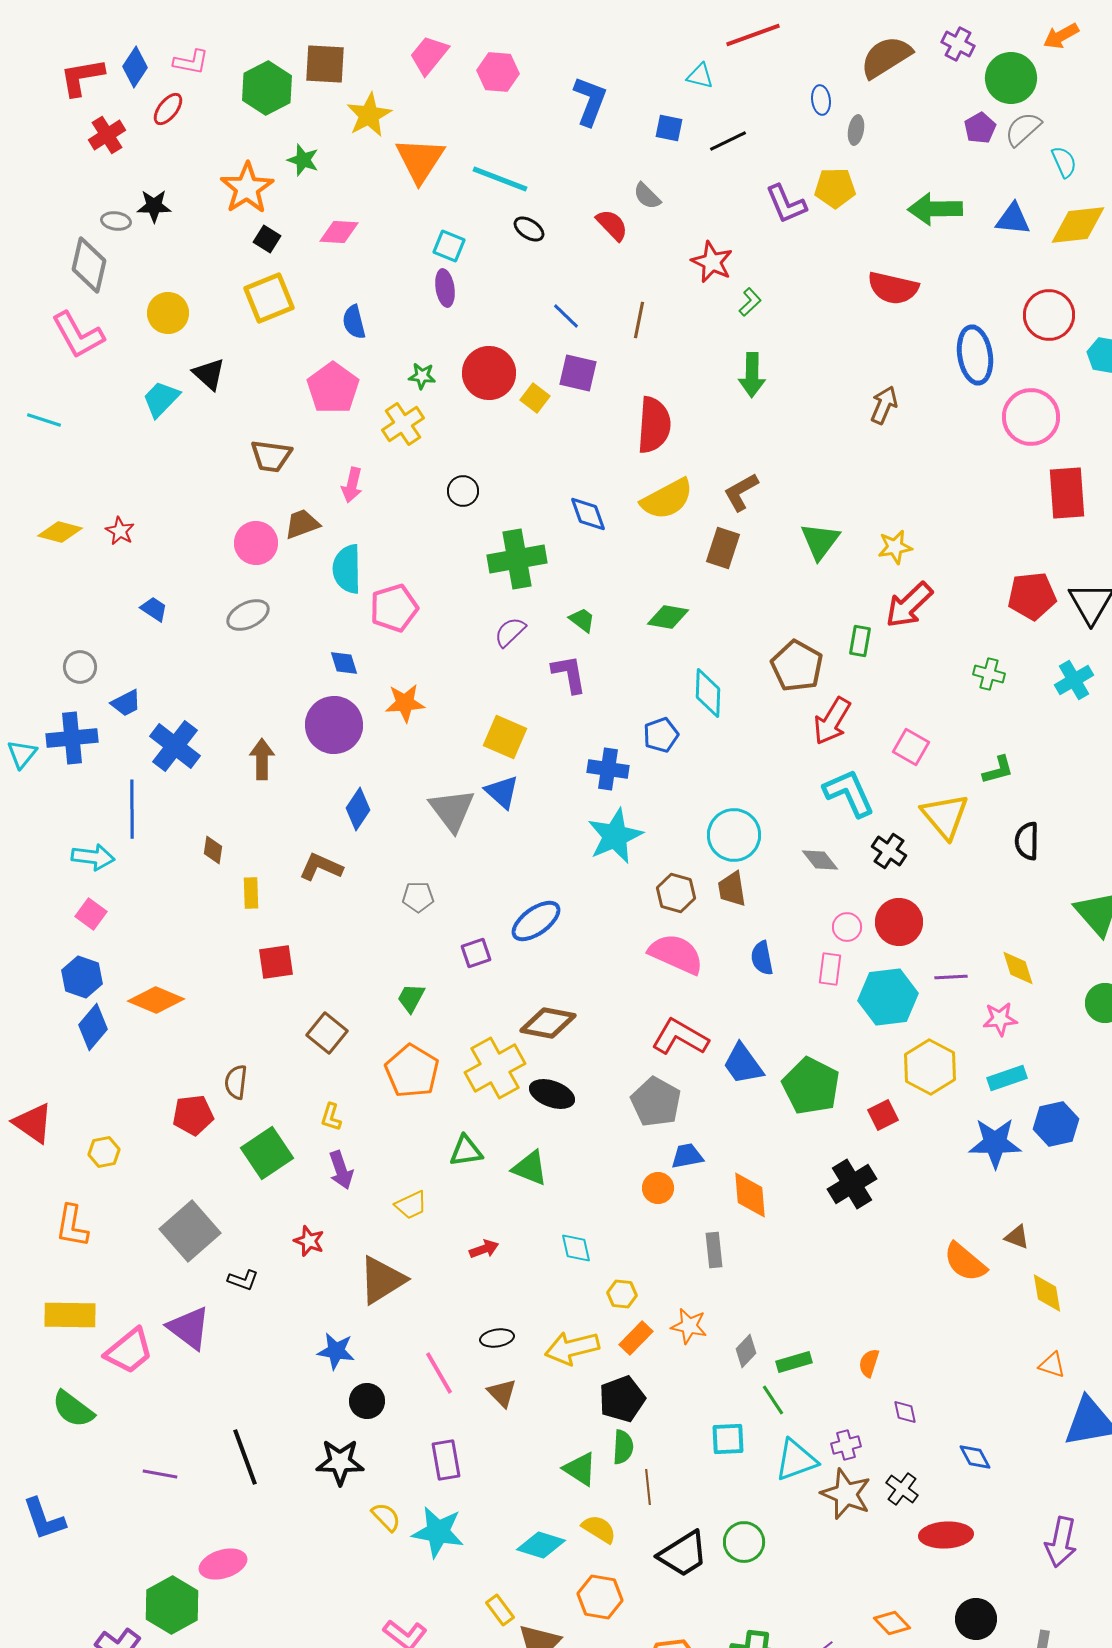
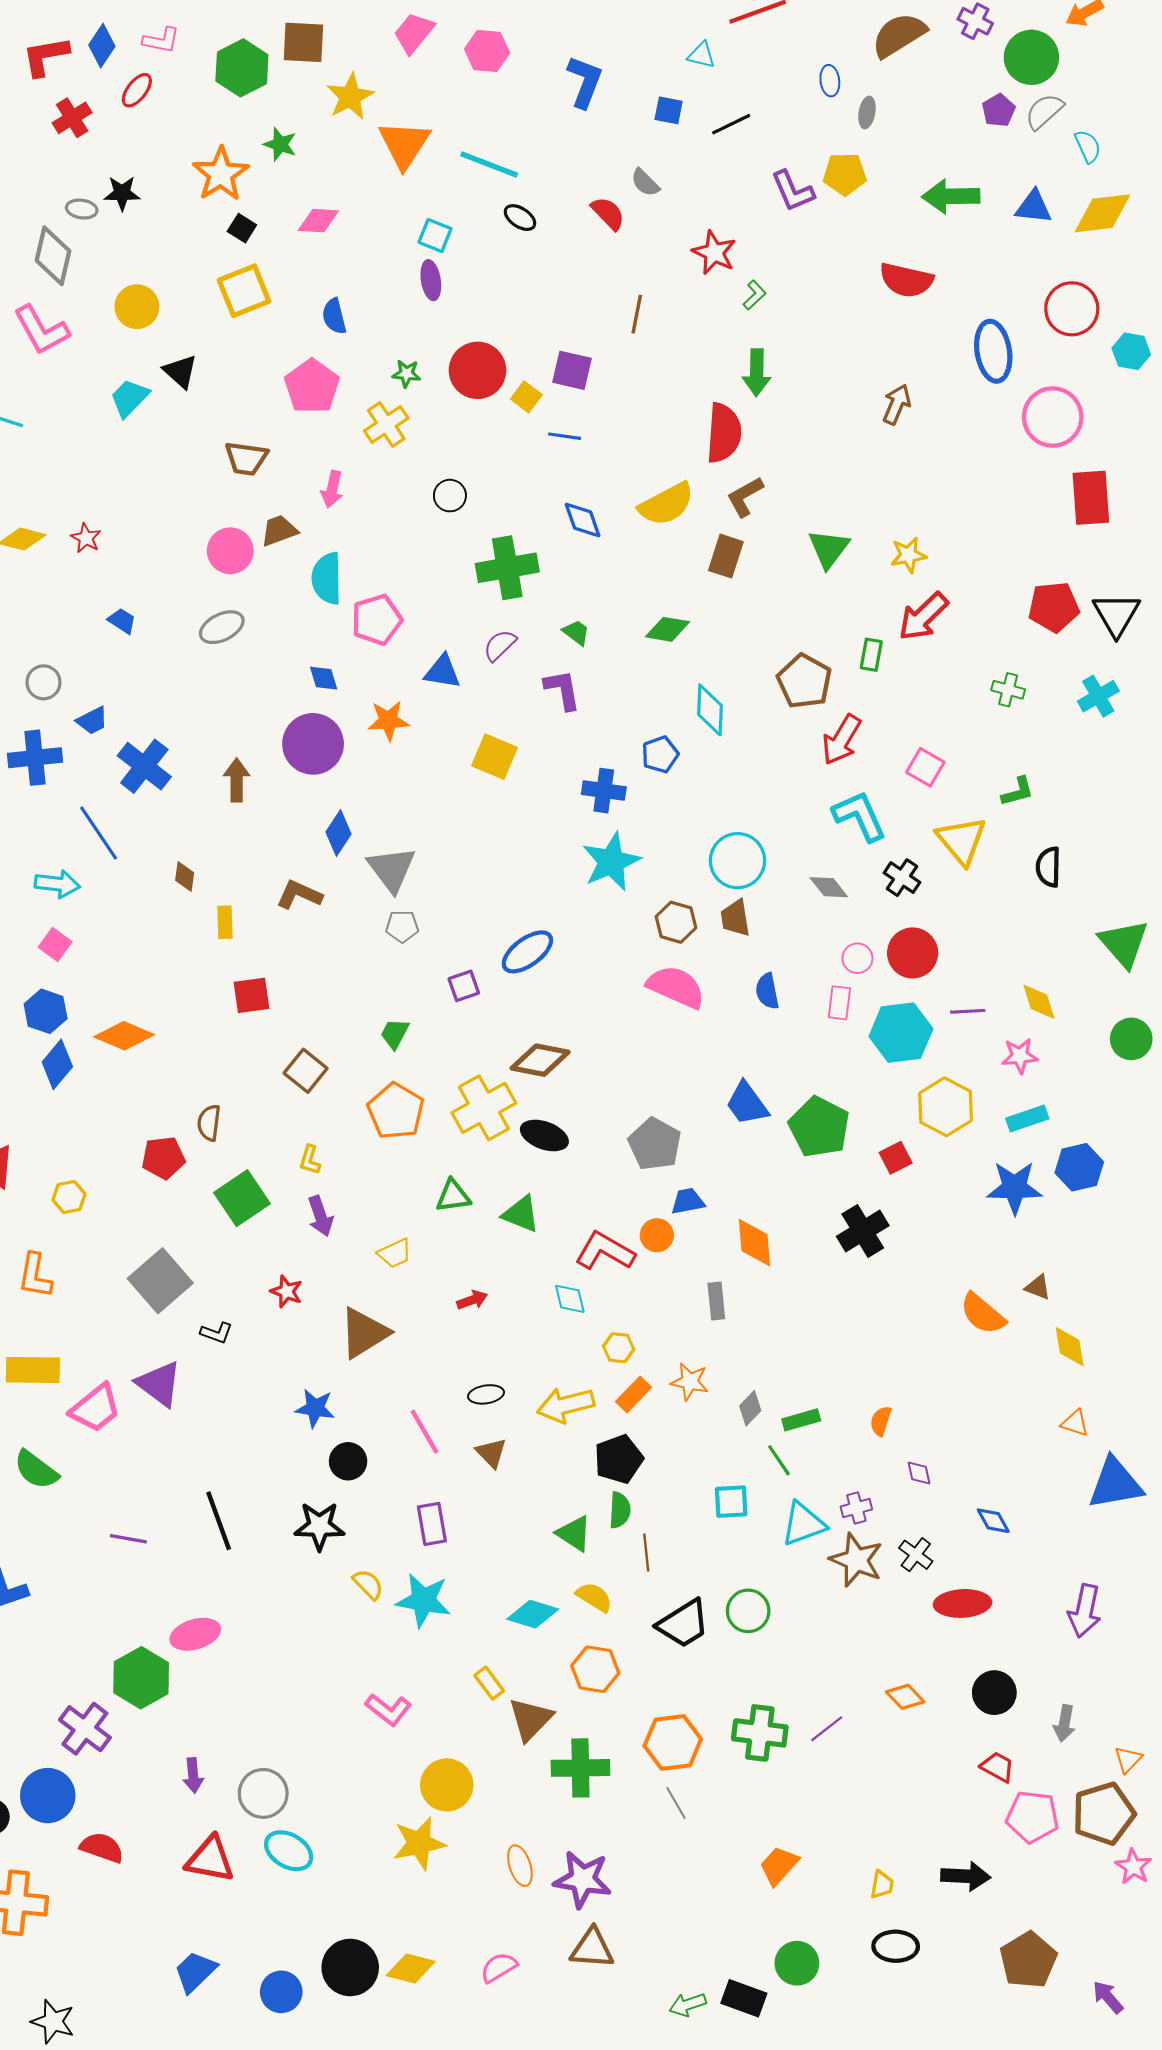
blue line: (566, 316) -> (565, 436), moved, turned -36
red semicircle: (654, 425) -> (724, 433), moved
blue triangle: (502, 792) -> (443, 672), moved, turned -33
blue line: (132, 809) -> (99, 833), turned -34
gray triangle: (452, 810) -> (392, 869), moved
red L-shape: (680, 1037) -> (605, 1251), moved

